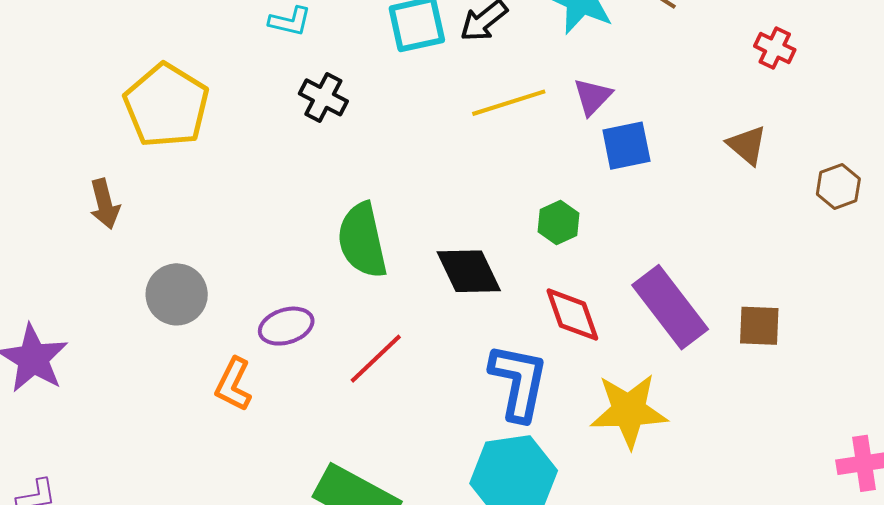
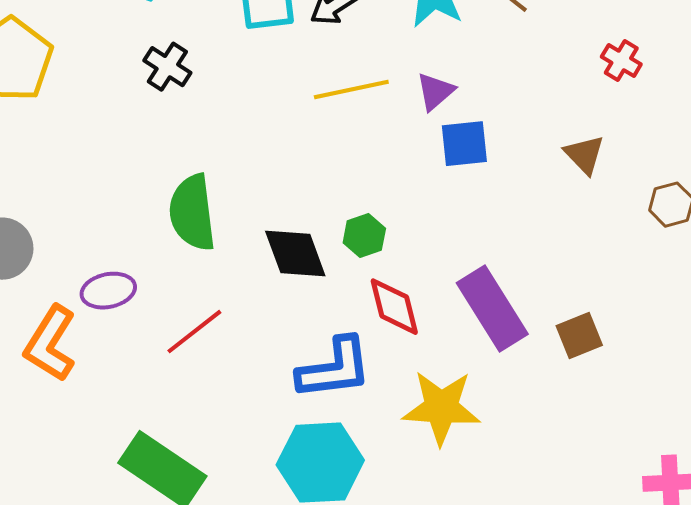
green hexagon: (558, 222) -> (364, 236), moved
brown square: (759, 326) -> (579, 336), turned -30
blue L-shape: (519, 382) -> (334, 369), turned 66
orange L-shape: (234, 384) -> (50, 344), size x1.4

